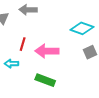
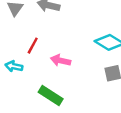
pink arrow: (47, 51) -> (60, 60), size x0.7

